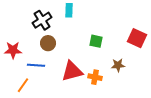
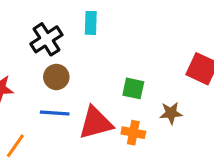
green square: (96, 41) -> (133, 88), moved
blue line: (36, 65) -> (55, 113), moved

